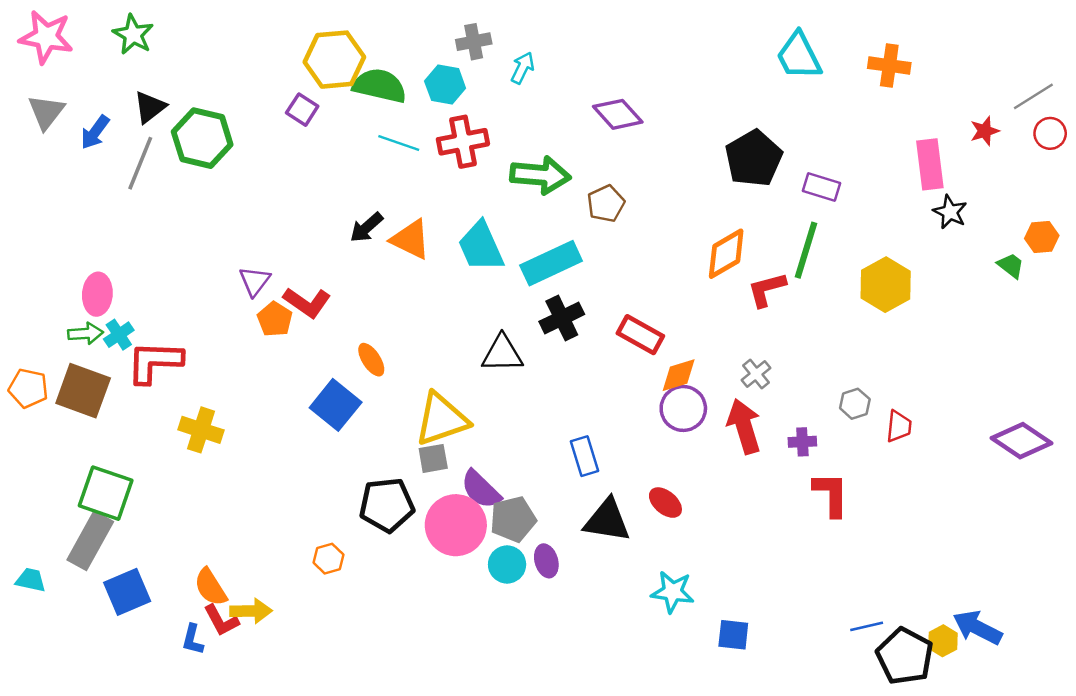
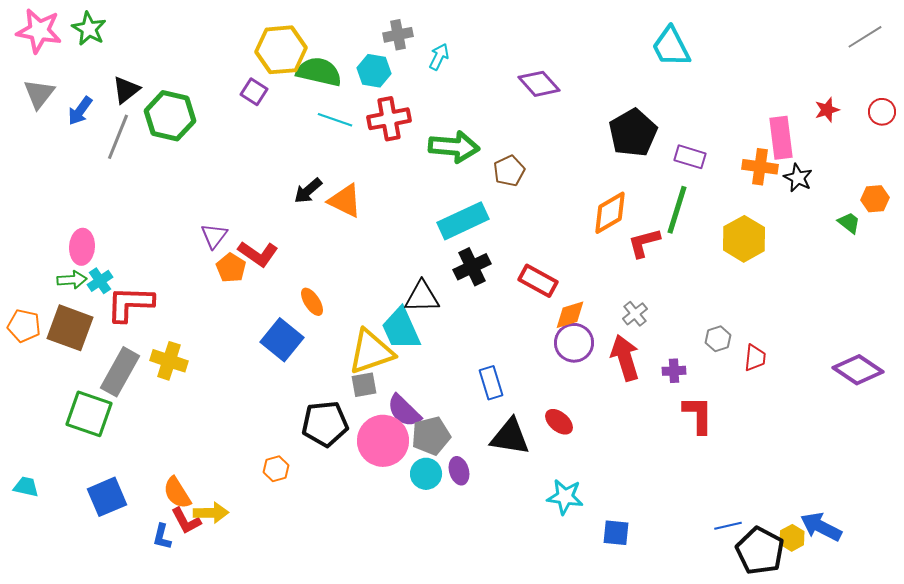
green star: (133, 35) -> (89, 29), moved
orange cross: (889, 65) -> (760, 167), moved
gray line: (1033, 96) -> (865, 37), moved
purple diamond: (618, 114) -> (539, 84), moved
cyan trapezoid: (481, 247) -> (401, 329), moved
gray rectangle: (90, 541) -> (120, 372), moved

